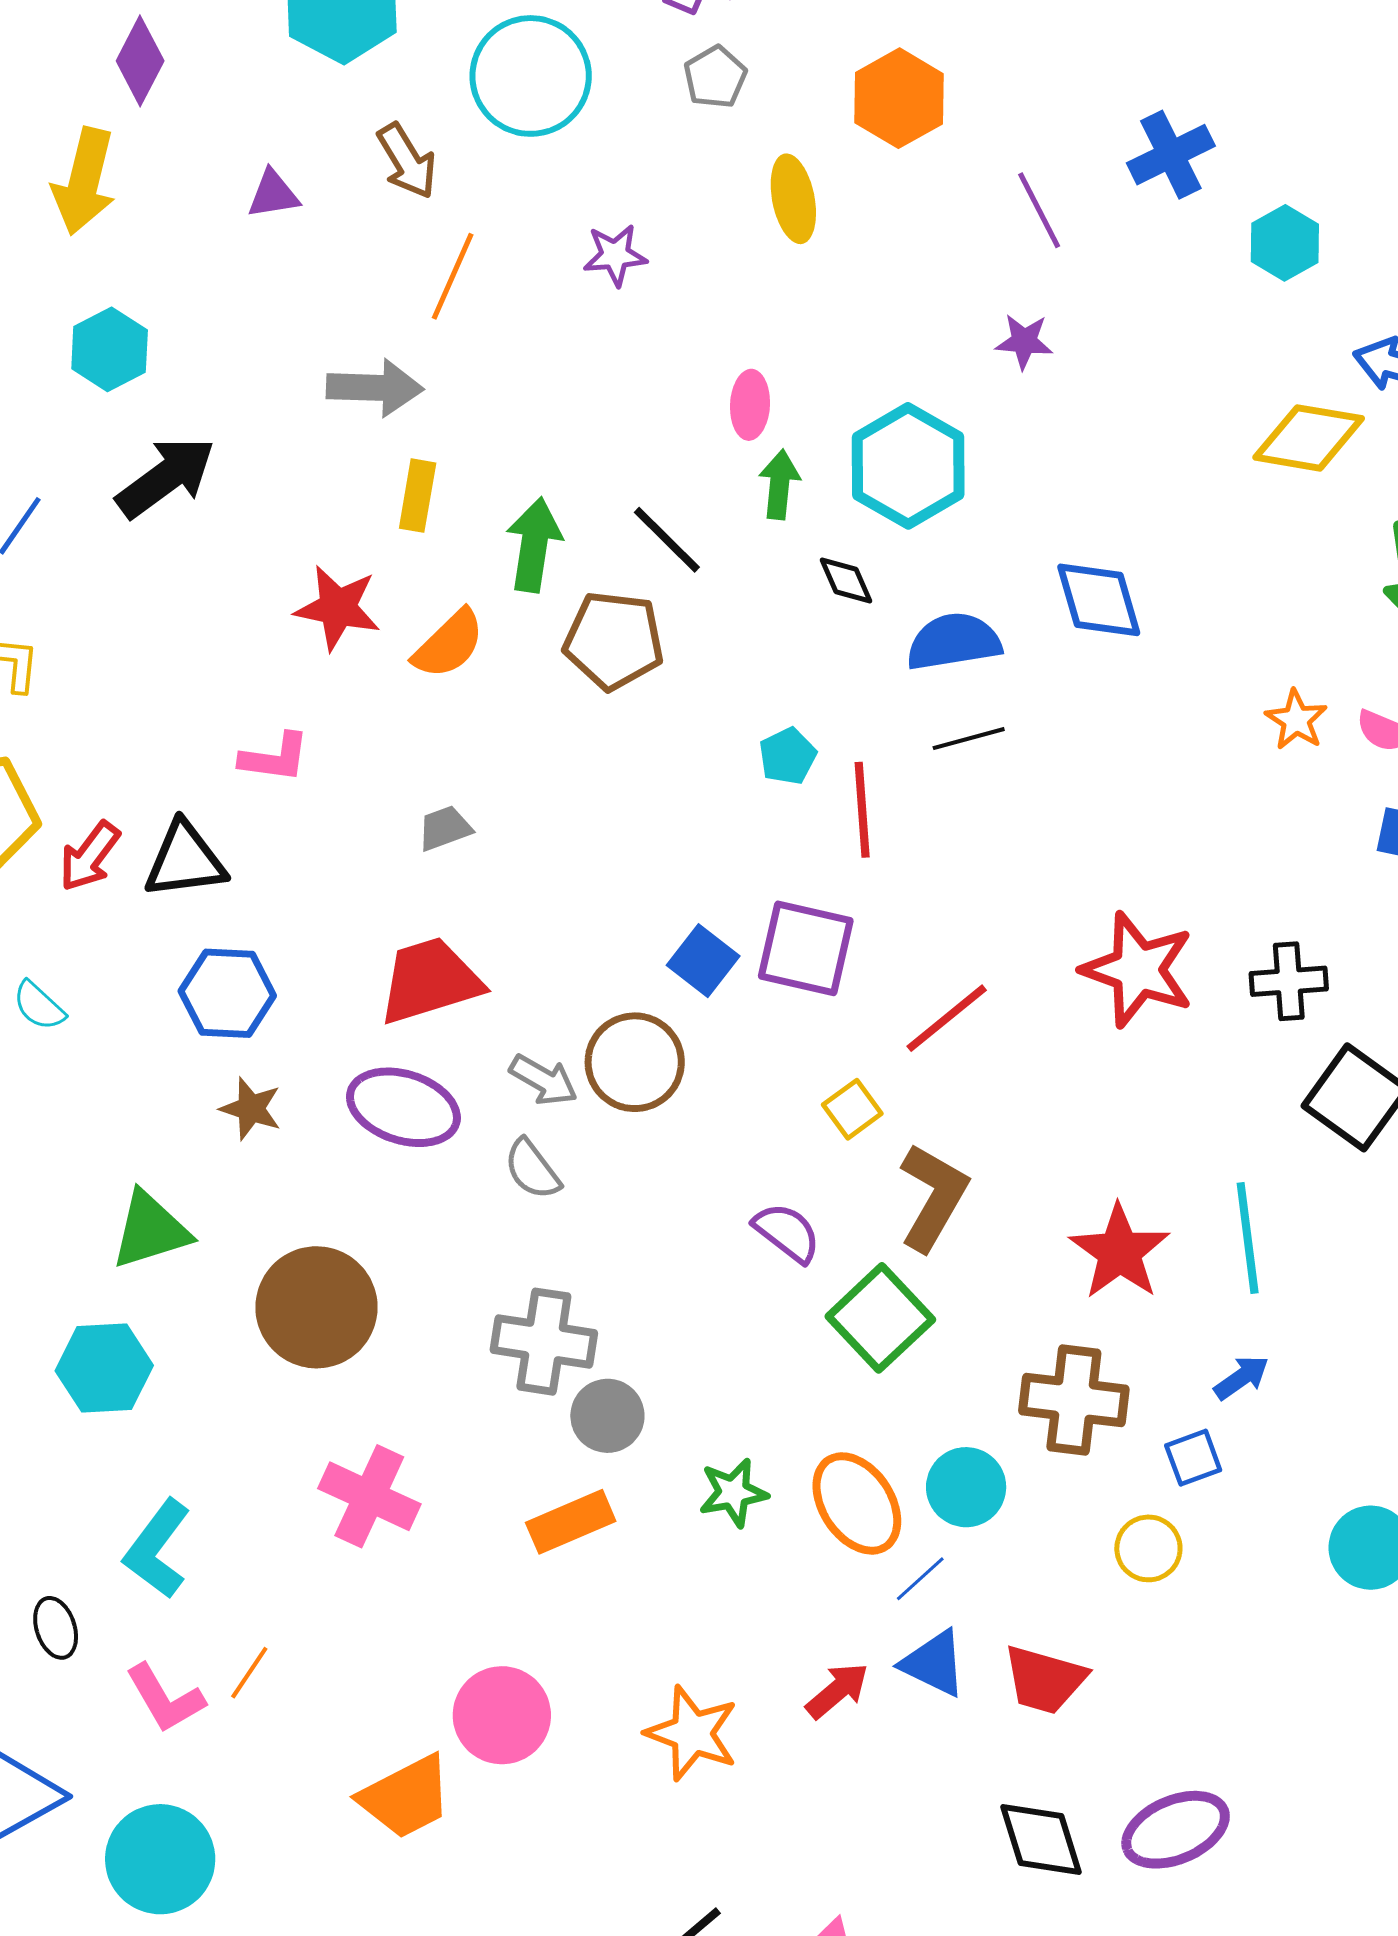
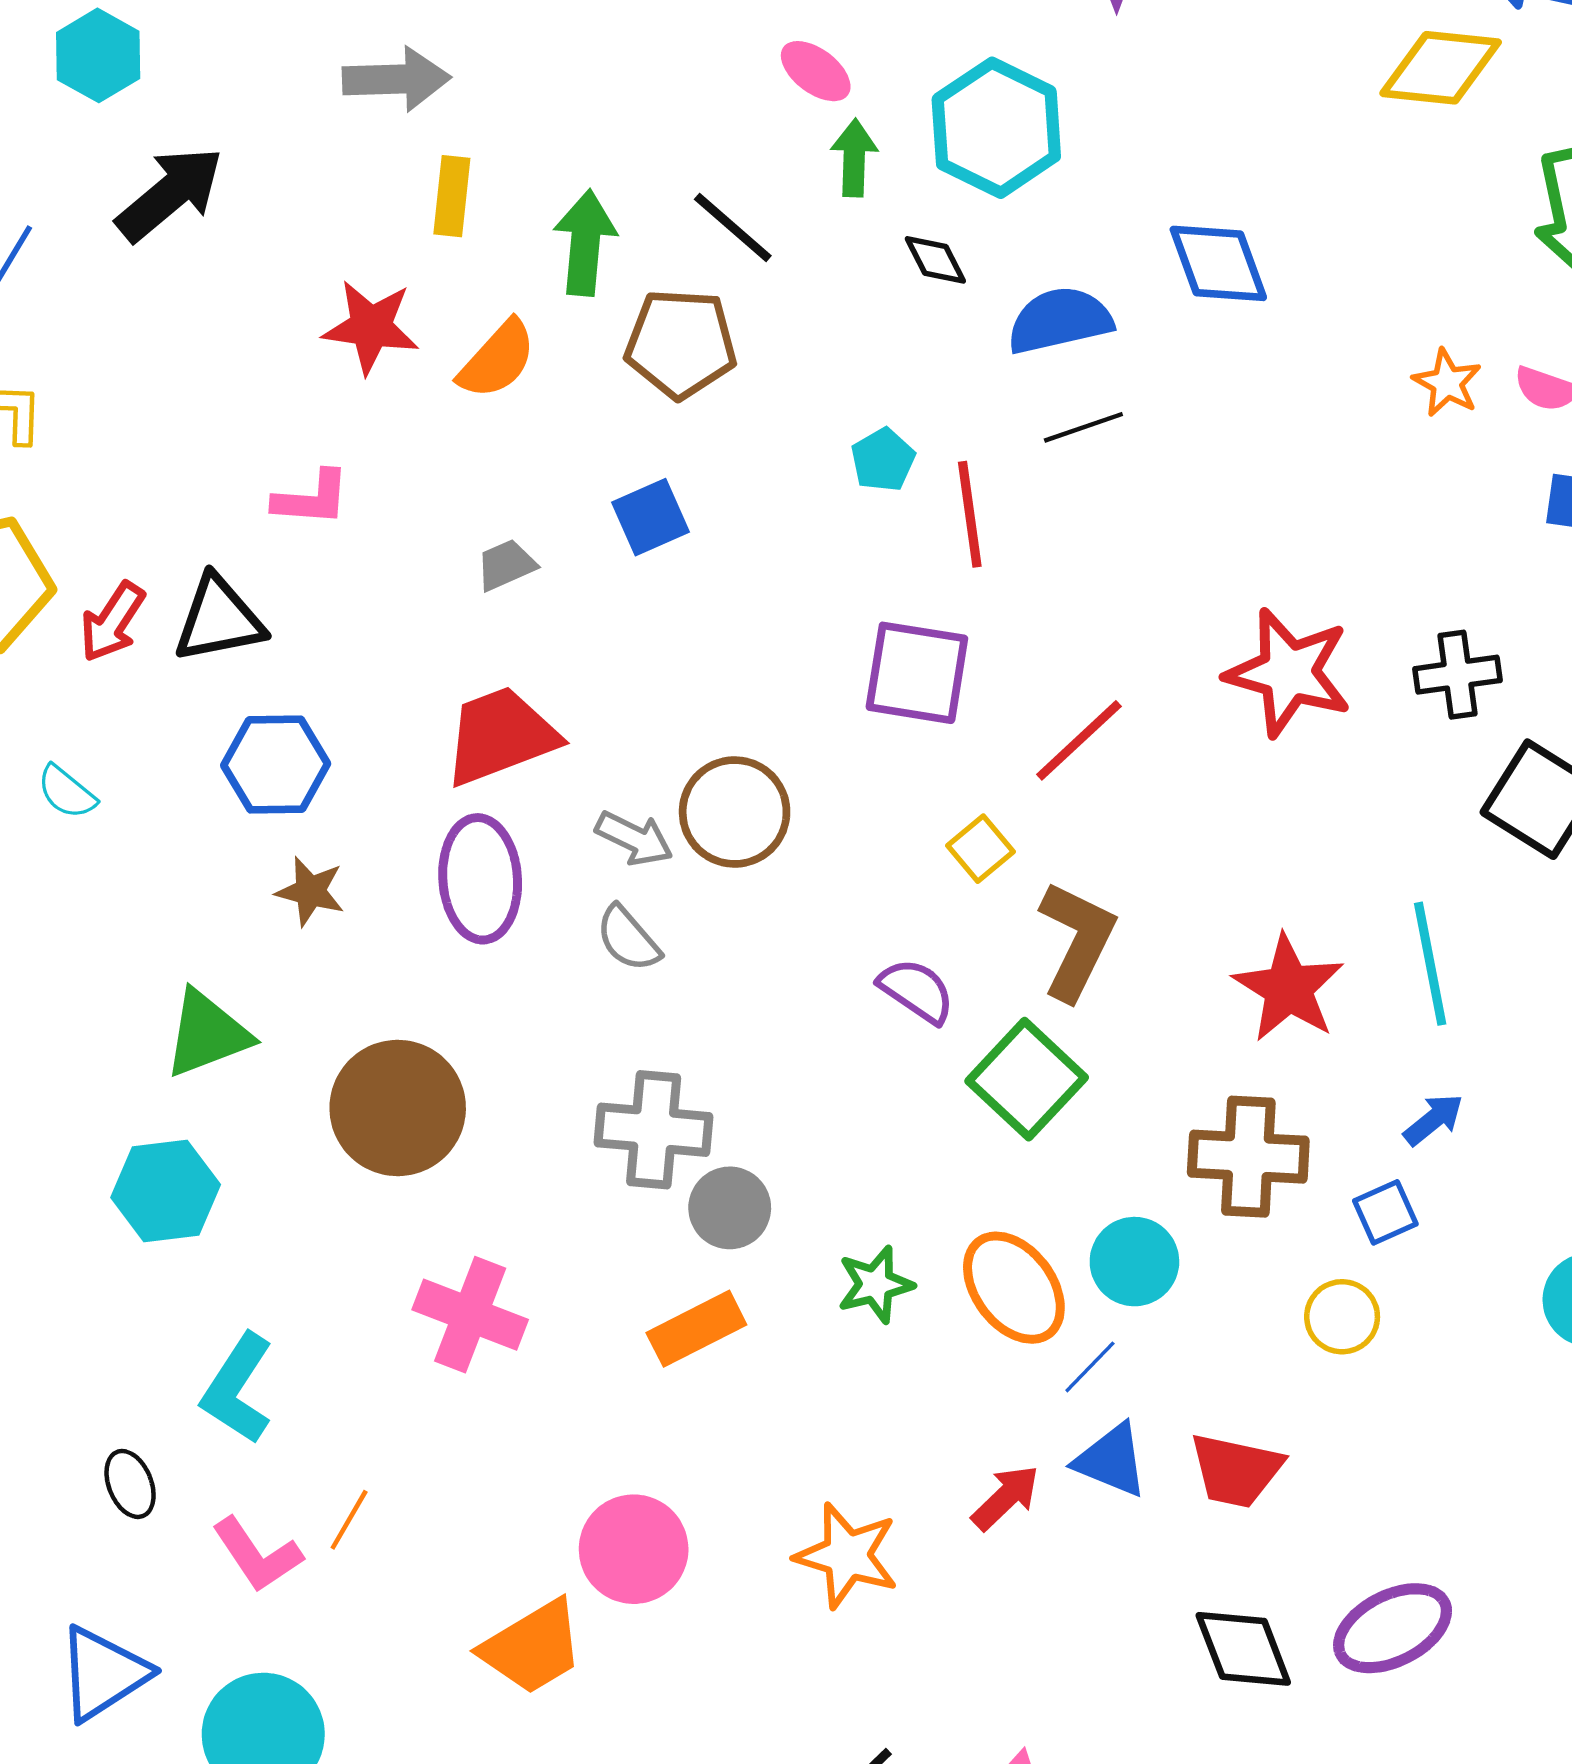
pink ellipse: (750, 405) -> (816, 71), turned -52
blue square: (703, 961) -> (650, 517), moved, turned 32
purple ellipse: (403, 1107) -> (480, 879), turned 72

